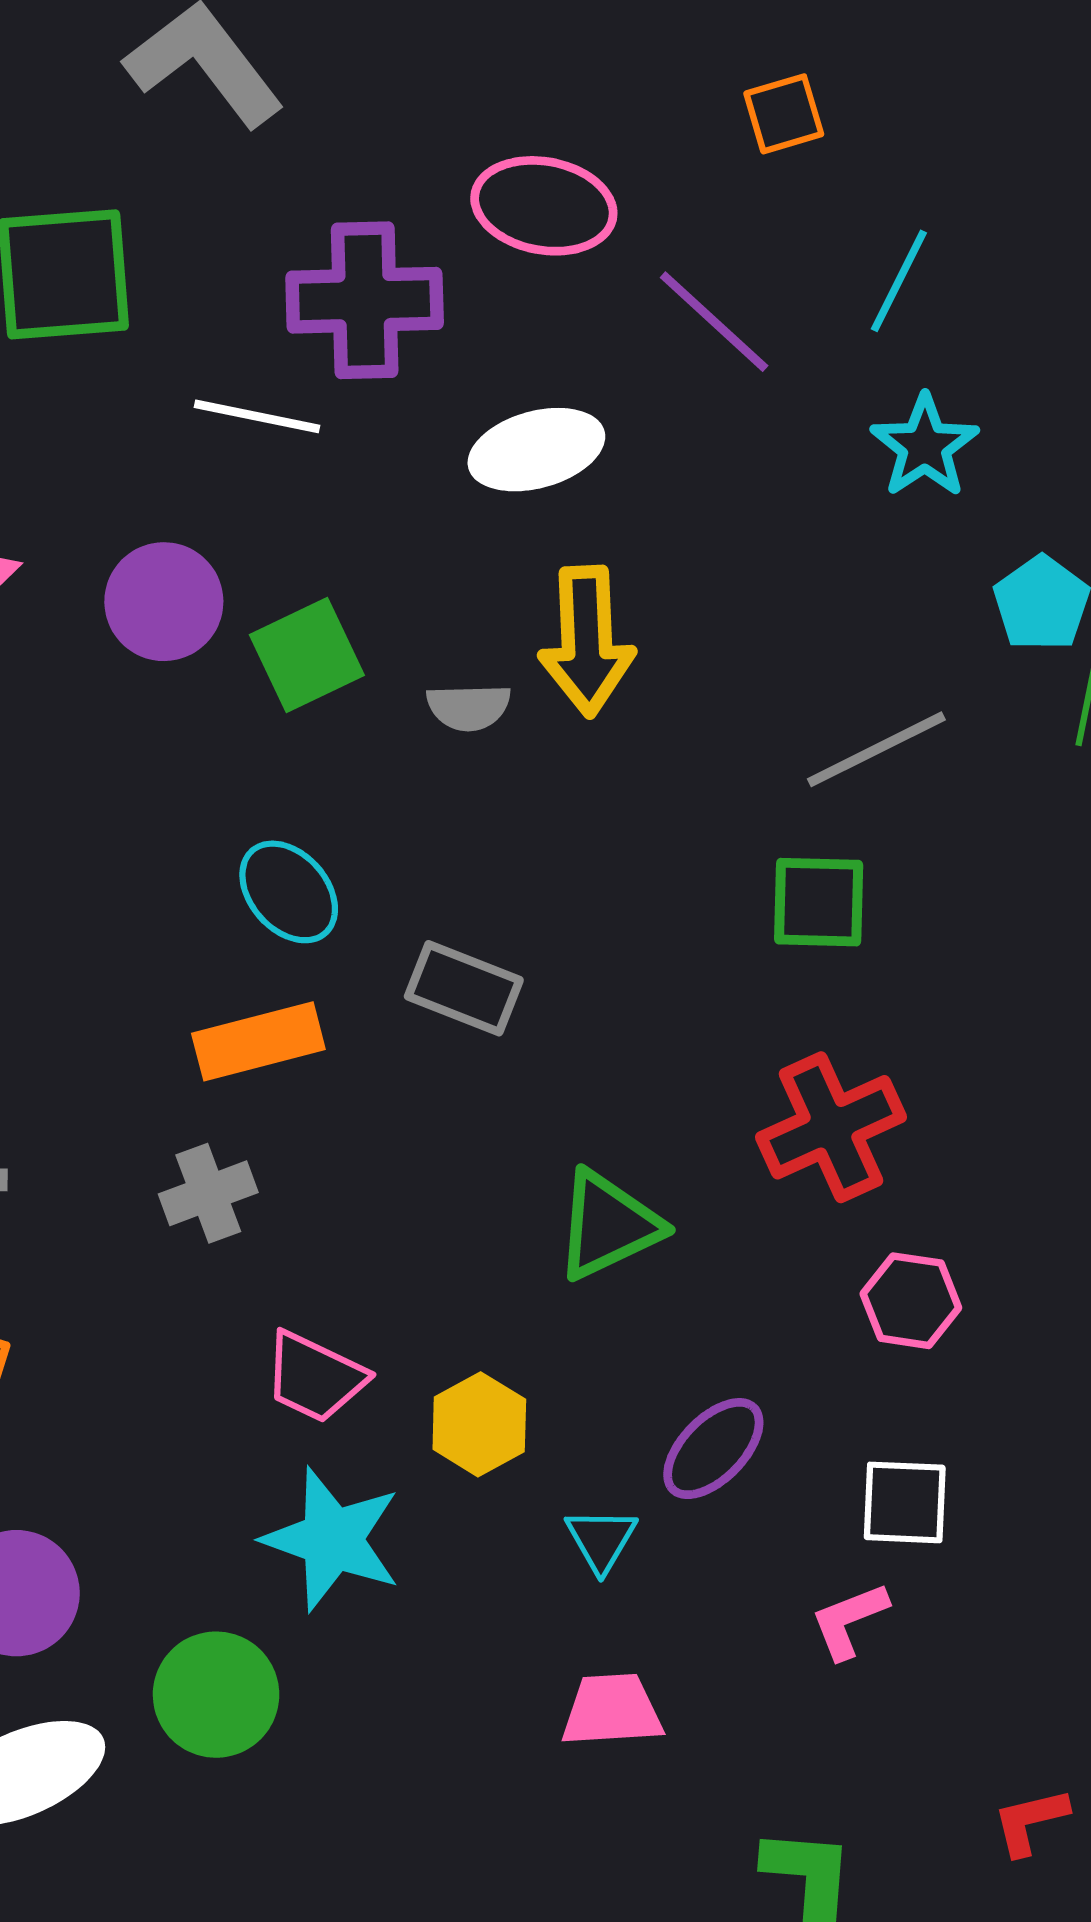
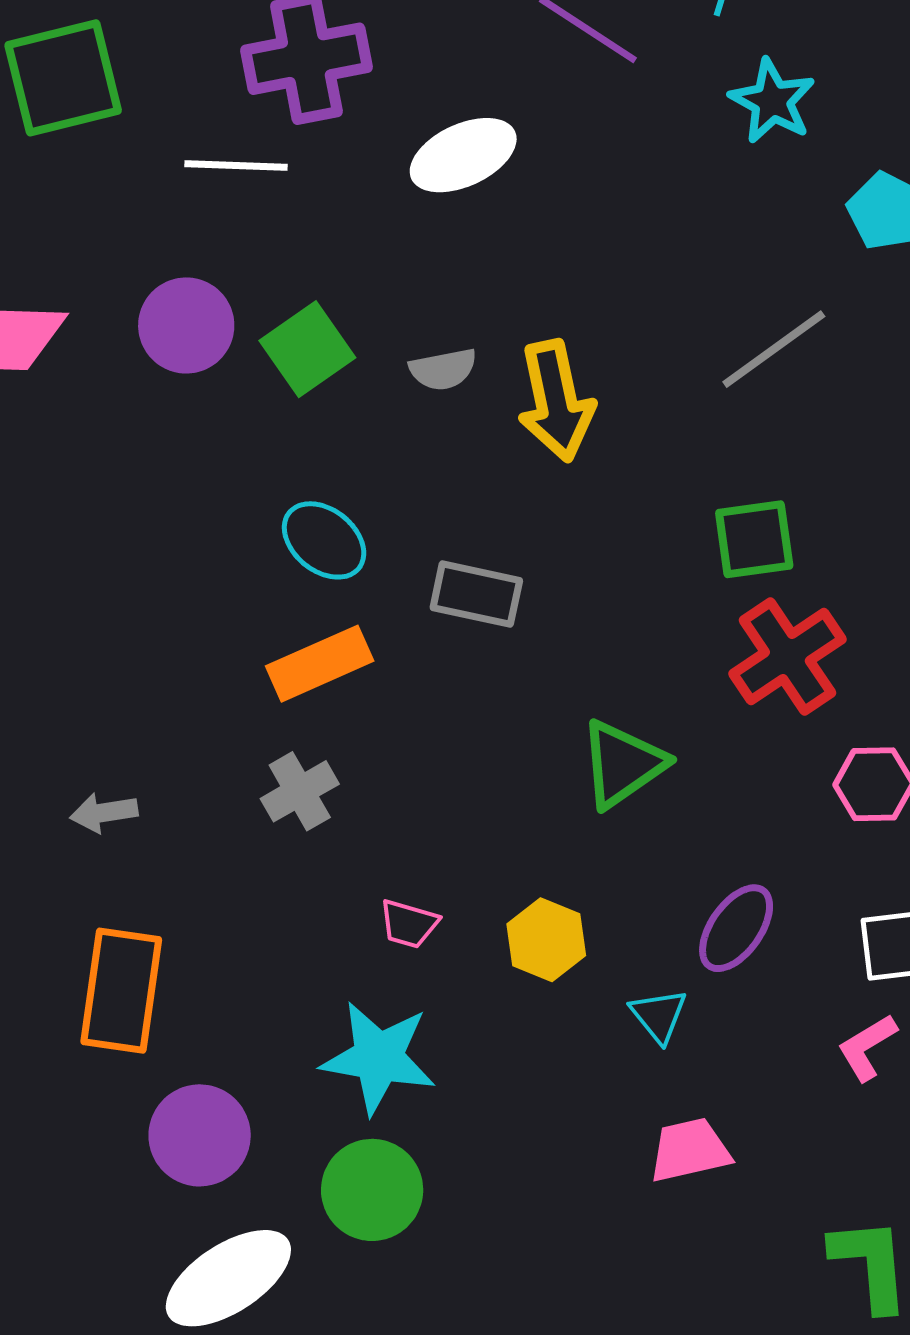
yellow arrow: (587, 641) -> (556, 401), moved
green square: (819, 902) -> (754, 539), moved
pink trapezoid: (315, 1377) -> (409, 924), size x0.7
cyan star: (332, 1539) -> (378, 1058), moved

